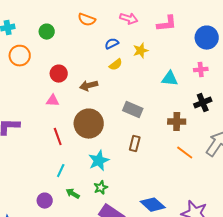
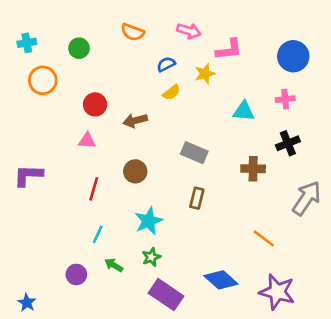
pink L-shape: (167, 24) -> (229, 50), moved
brown circle: (89, 124) -> (135, 171), size x0.6
red line: (58, 137) -> (94, 189), turned 36
orange line: (185, 153) -> (264, 238), moved

